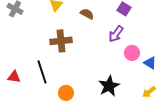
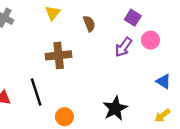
brown semicircle: (87, 14) -> (89, 24), turned 40
pink circle: (132, 53) -> (151, 40), moved

